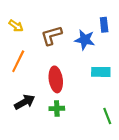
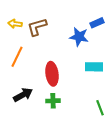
blue rectangle: (104, 25) -> (97, 23), turned 72
yellow arrow: (16, 26) -> (15, 24), turned 152
brown L-shape: (51, 35) -> (37, 27), moved

